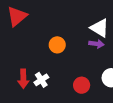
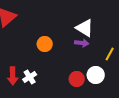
red circle: (82, 85) -> (77, 79), moved

